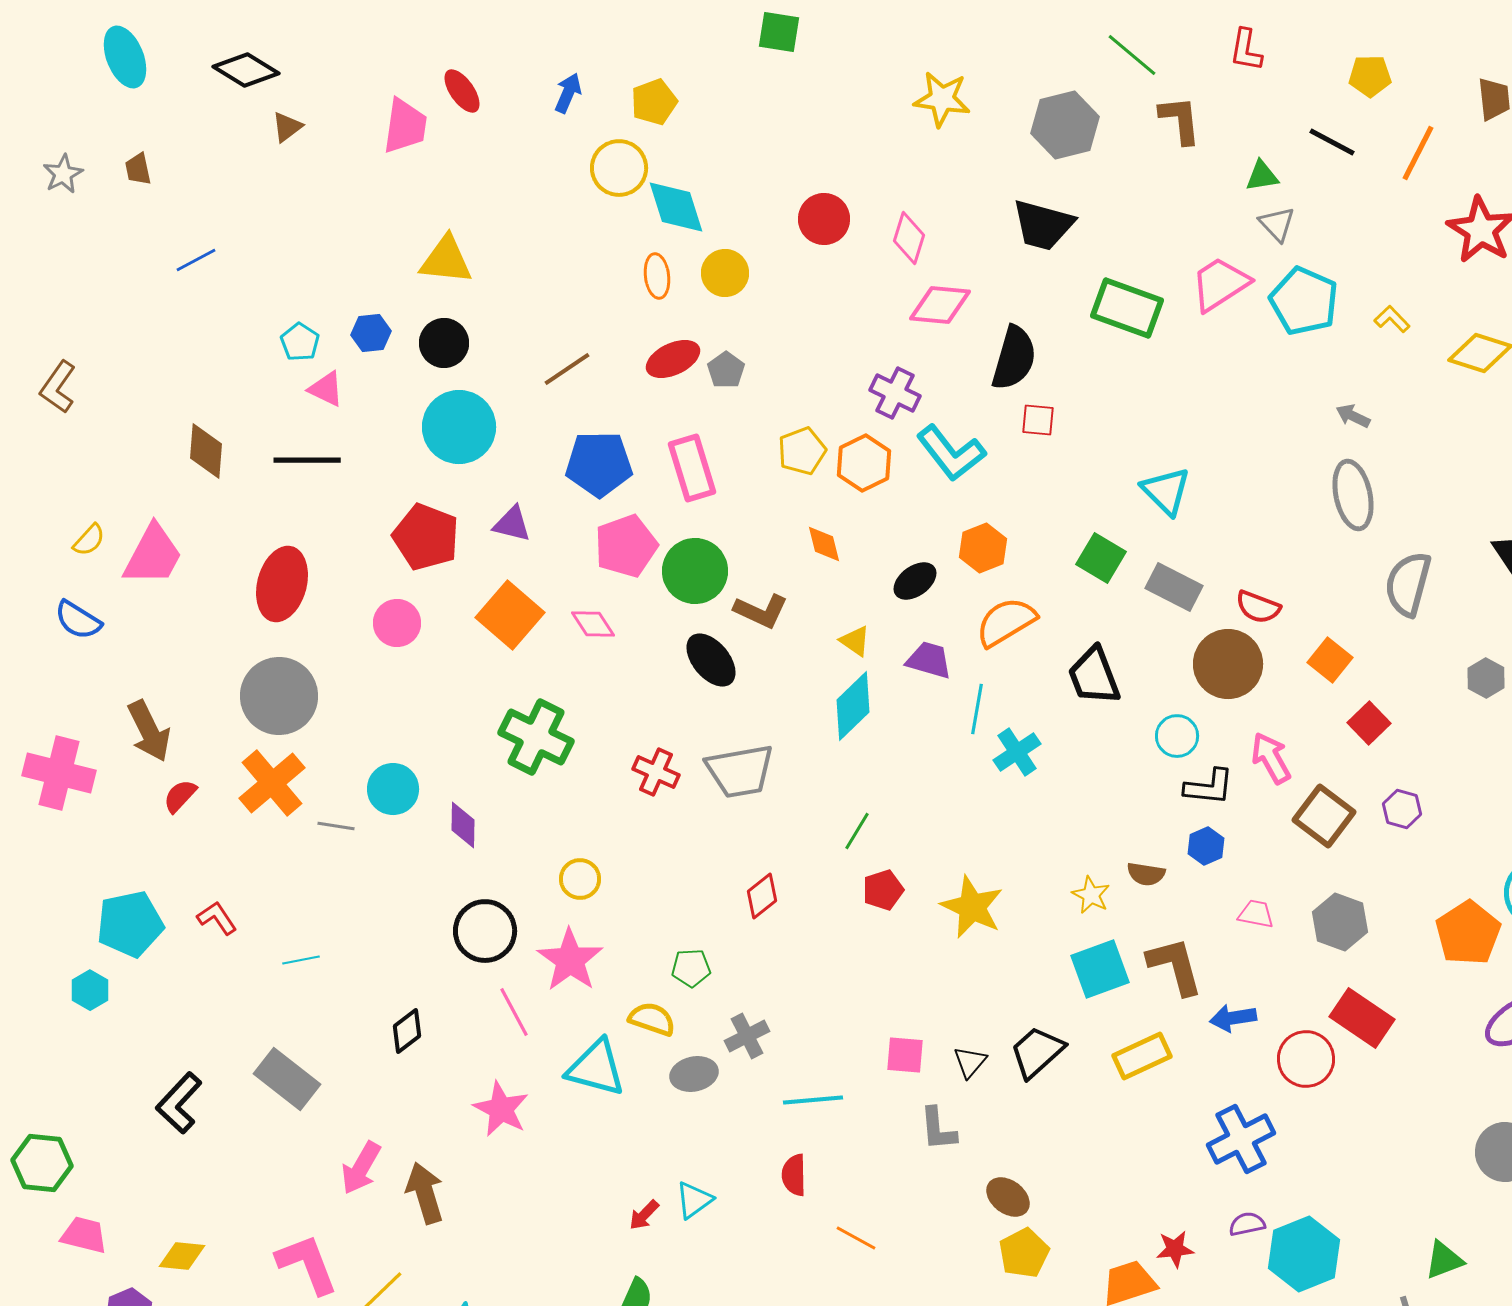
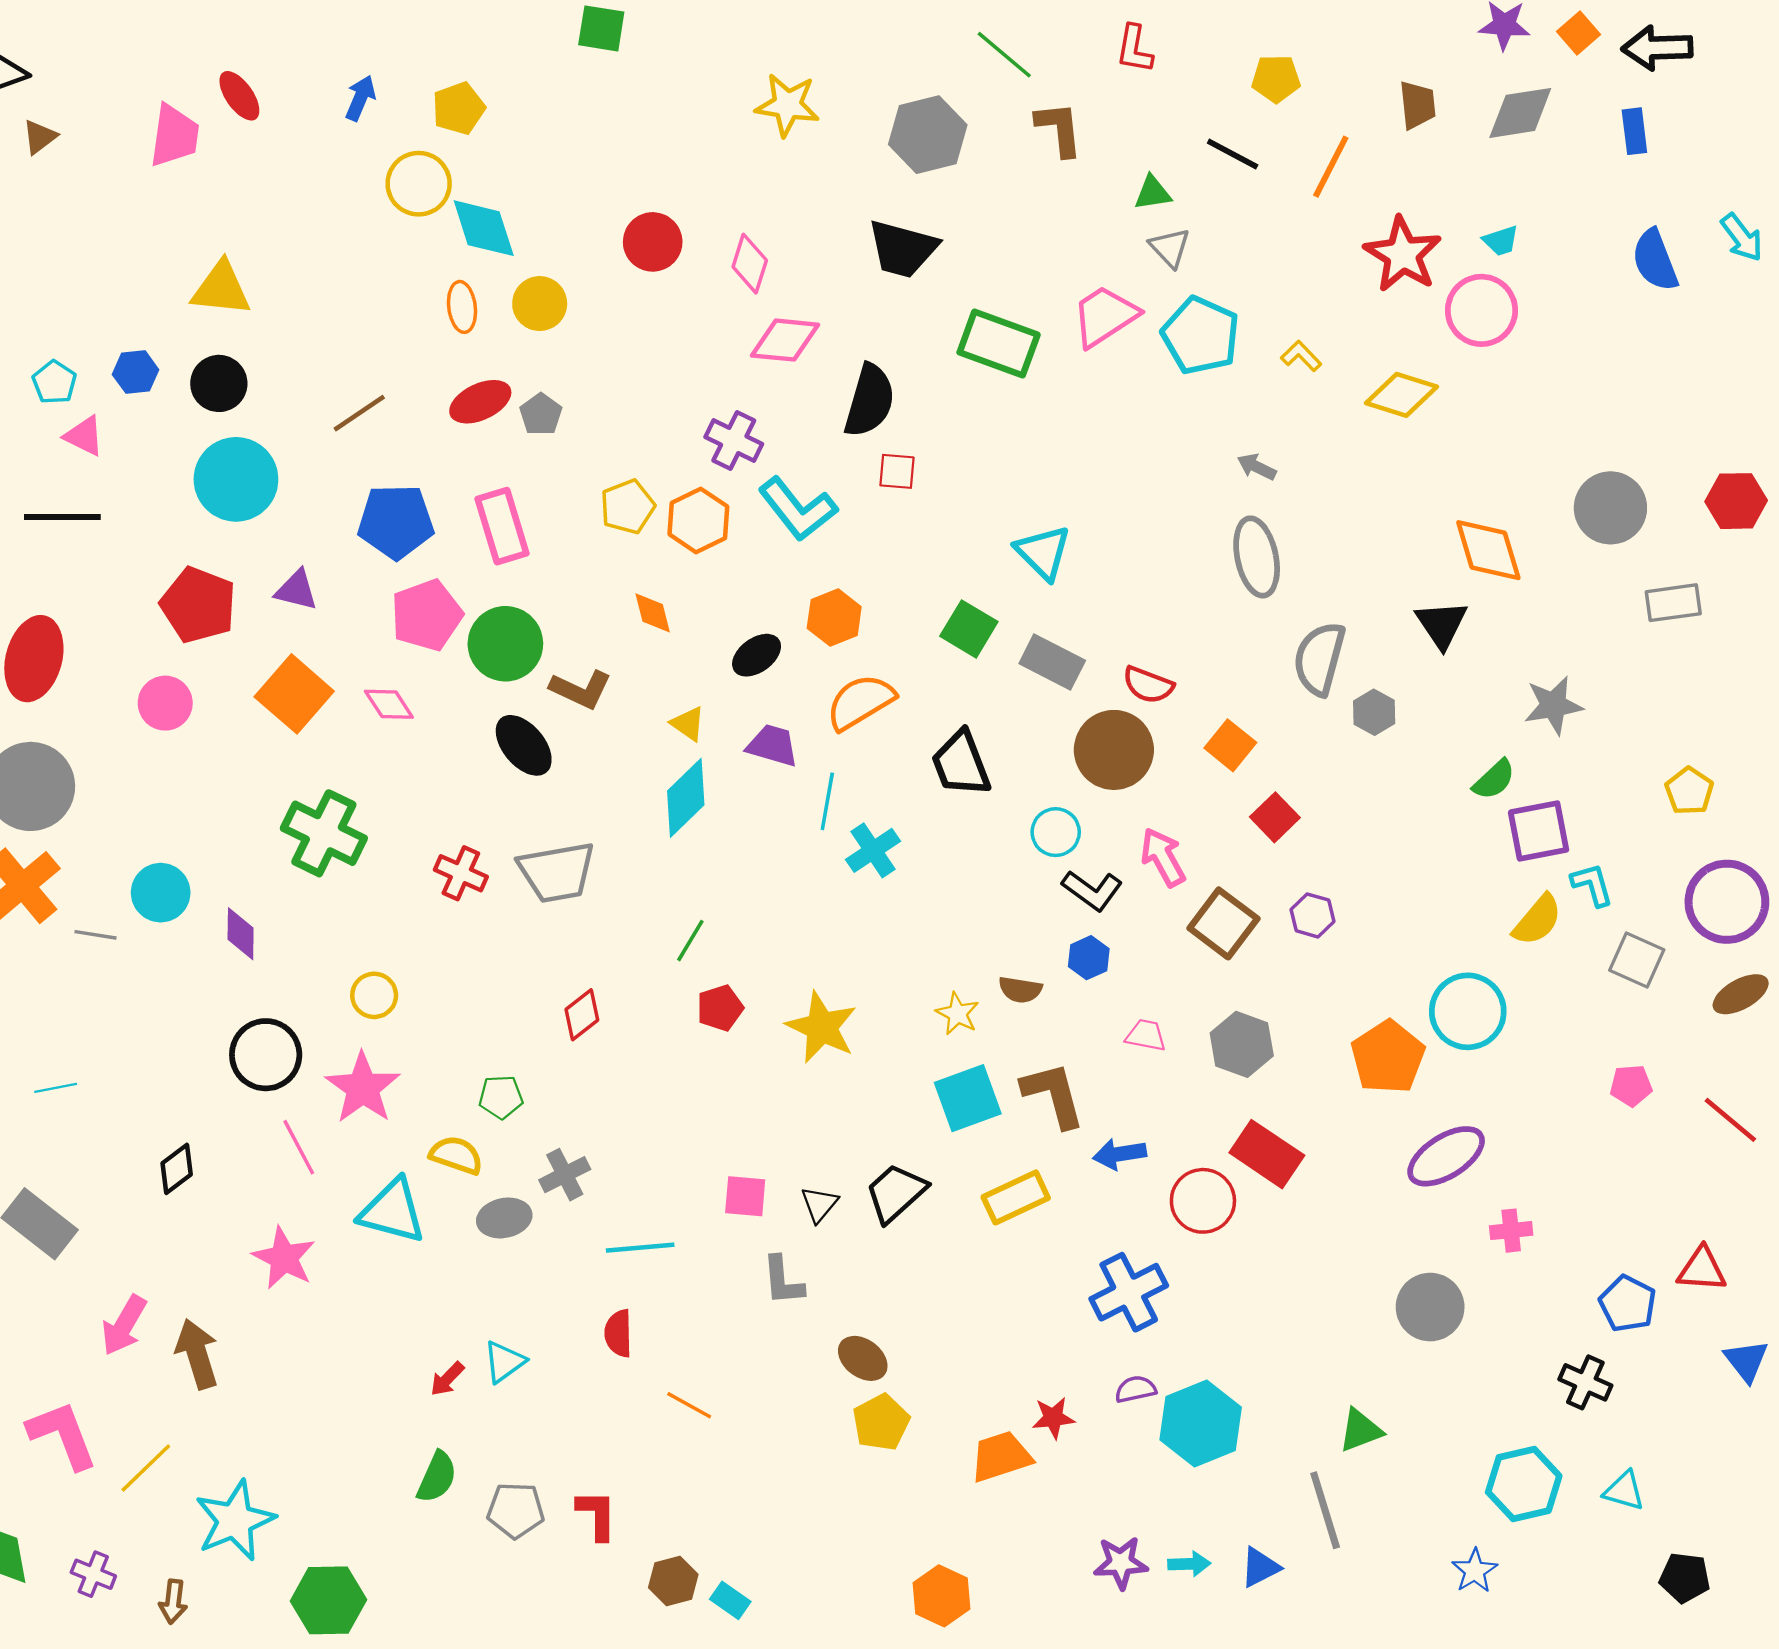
gray hexagon: (1486, 678) -> (1374, 712), moved
black L-shape: (1209, 787) -> (1092, 890), turned 30

